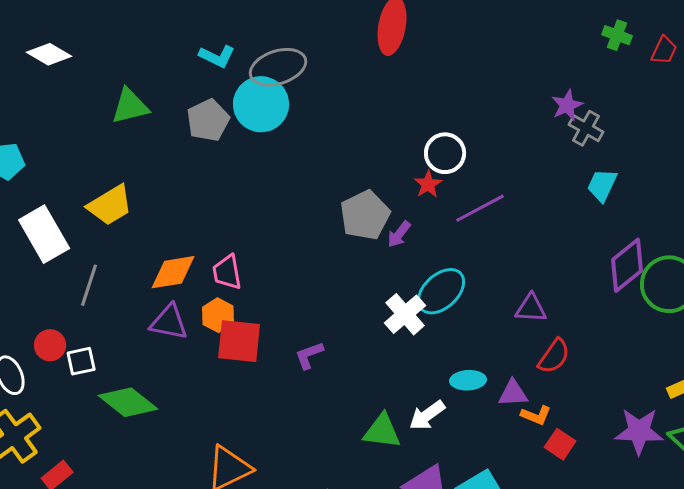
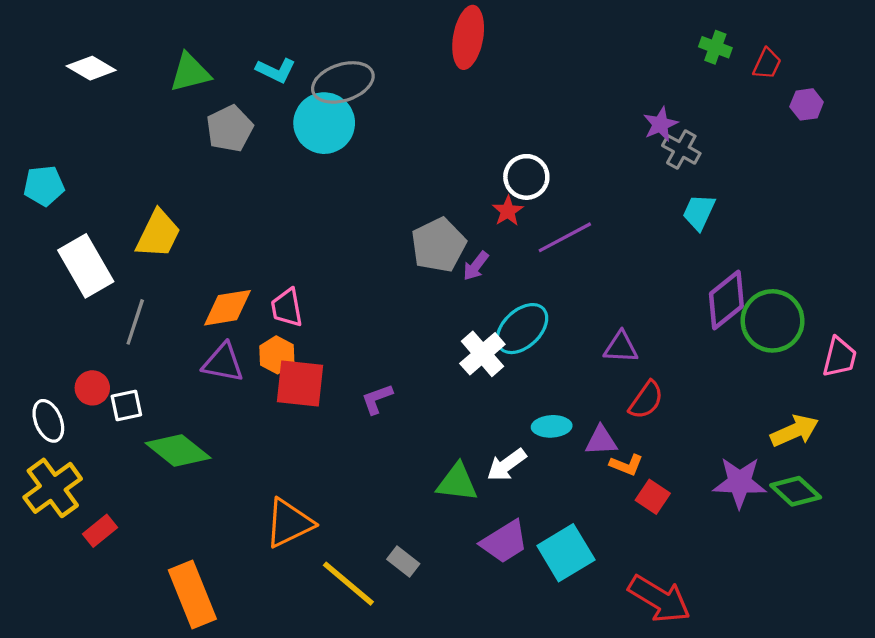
green triangle: (130, 106) -> (190, 73), moved
gray pentagon: (208, 120) -> (230, 129), moved
yellow trapezoid: (110, 205) -> (158, 234), turned -33

